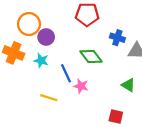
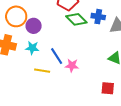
green diamond: (91, 57) -> (76, 19), moved
yellow line: (49, 98) -> (42, 71), moved

